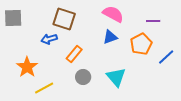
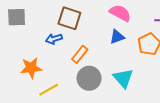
orange star: (27, 67) -> (31, 68), turned 30
gray circle: (83, 77) -> (89, 78), size x1.5

